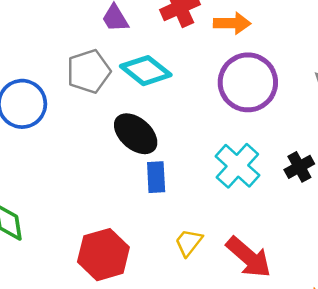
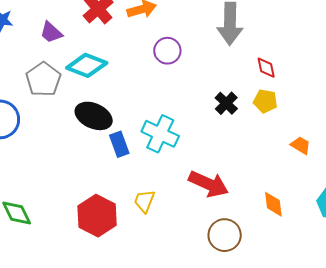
purple circle: (248, 82) -> (167, 51), size x0.6
cyan cross: (237, 166) -> (160, 134), moved
yellow trapezoid: (189, 242) -> (144, 201), moved

